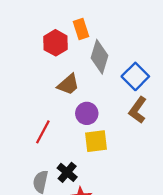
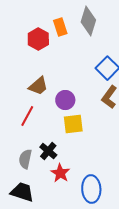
gray diamond: (99, 57) -> (88, 21), moved
brown trapezoid: (68, 84) -> (38, 86), moved

